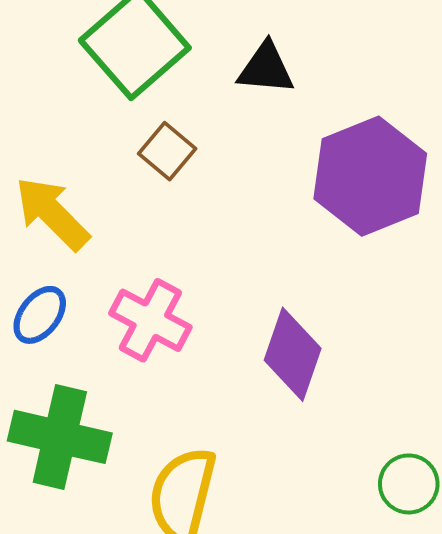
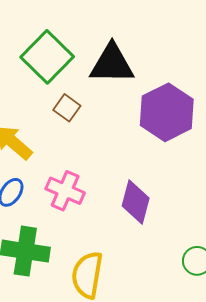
black triangle: (266, 68) -> (112, 64), size x1.6

